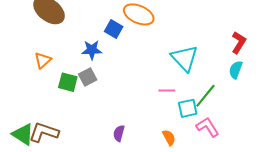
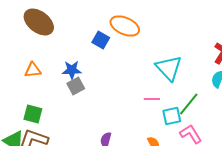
blue star: (92, 50) -> (72, 70), moved
orange triangle: (43, 60) -> (33, 70), turned 36
green square: (68, 82) -> (33, 114), moved

